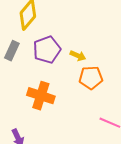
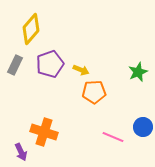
orange cross: (41, 96) -> (44, 132), moved

